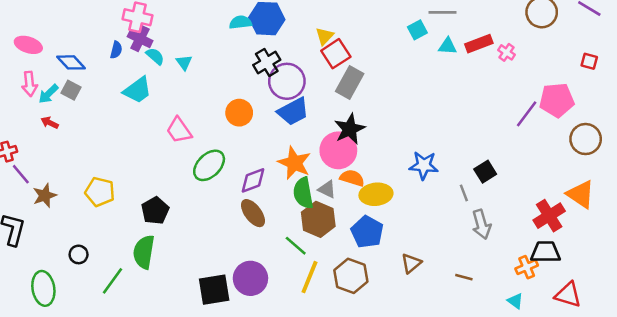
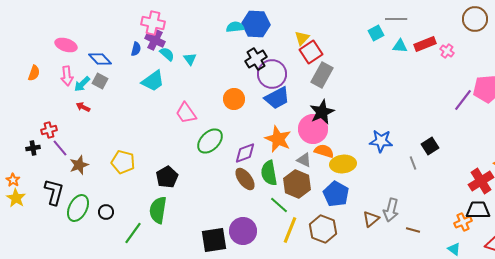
green semicircle: (303, 193) -> (269, 173), moved
gray arrow: (481, 224) -> (391, 210), moved, turned 30
green ellipse: (43, 288) -> (78, 208), moved, turned 36

